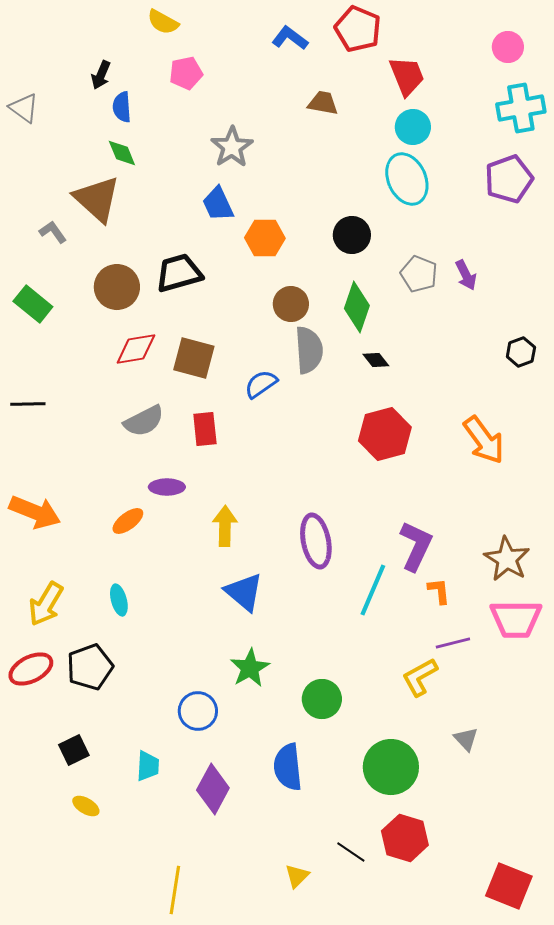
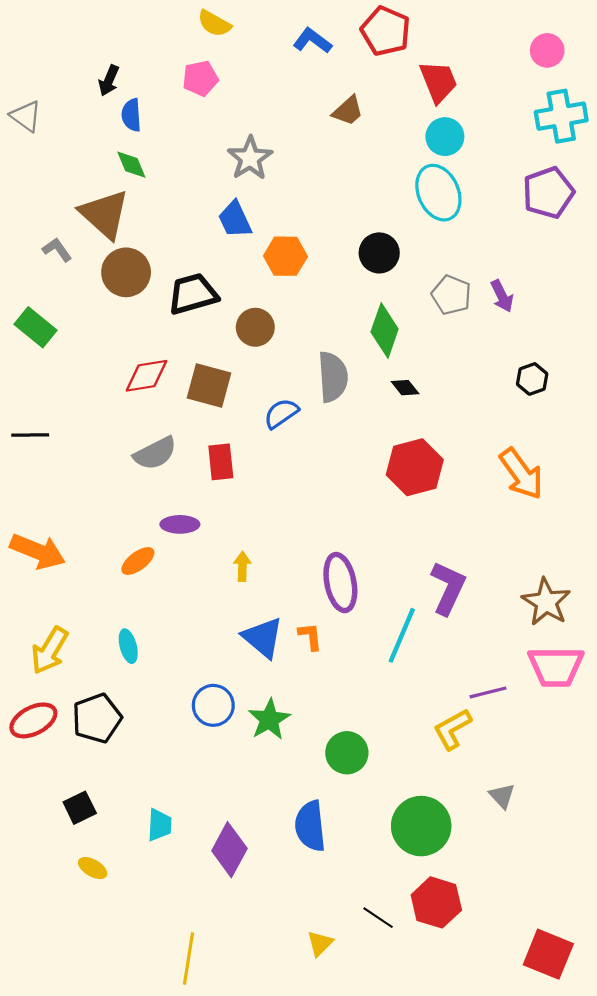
yellow semicircle: (163, 22) -> (214, 23), moved
brown trapezoid: (323, 103) -> (348, 111), turned 128
brown circle: (117, 287) -> (126, 272), moved
brown circle: (291, 304) -> (255, 327), moved
black hexagon: (521, 352) -> (532, 379), moved
yellow arrow: (225, 526) -> (242, 566), size x0.7
orange L-shape: (439, 591) -> (310, 636), moved
blue circle: (198, 711) -> (213, 705), moved

